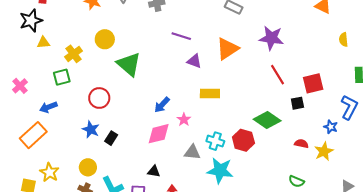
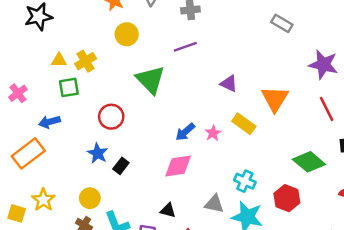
purple line: (181, 36) -> (185, 47), moved, turned -42
yellow circle: (105, 39) -> (127, 34), moved
yellow triangle: (43, 43) -> (59, 60), moved
orange triangle: (227, 49) -> (275, 99), moved, turned -30
yellow rectangle: (210, 93) -> (244, 124), turned 30
pink star: (184, 120) -> (213, 133), moved
red hexagon: (243, 140) -> (287, 198), moved
gray triangle: (192, 152) -> (214, 204), moved

